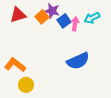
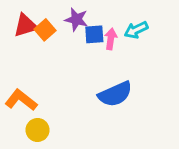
orange square: (42, 17) -> (45, 30), moved
blue square: (64, 21) -> (94, 34), turned 32

